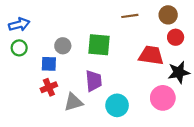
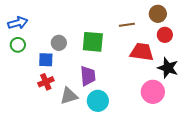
brown line: (130, 16) -> (127, 25), moved
black star: (179, 72) -> (168, 68), turned 30
cyan circle: (117, 105) -> (98, 101), moved

